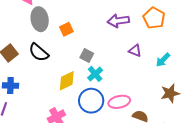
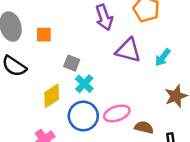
purple arrow: (118, 21) -> (104, 17), turned -95
orange square: (66, 29) -> (44, 35), turned 32
purple triangle: (135, 51) -> (128, 50), size x1.6

